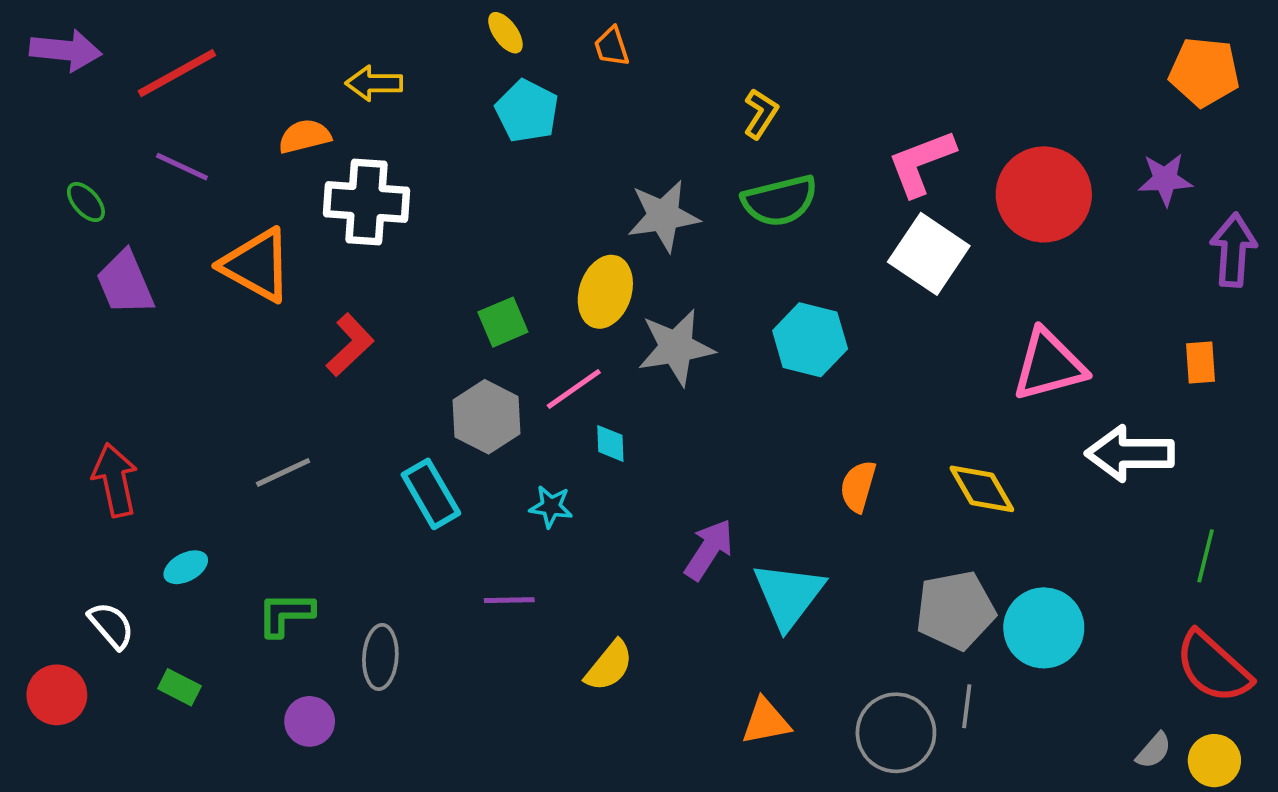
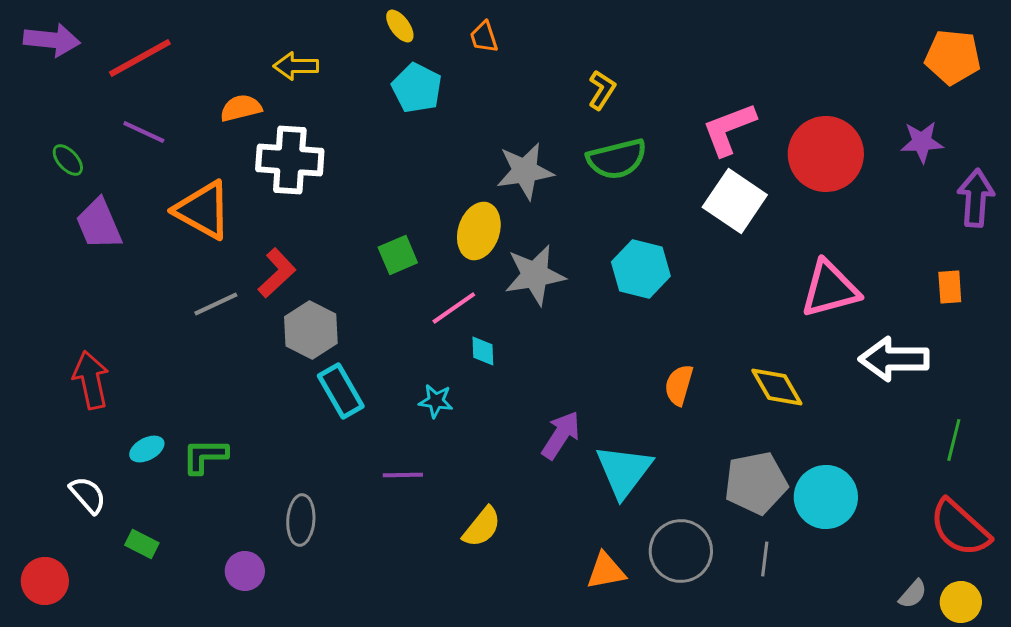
gray hexagon: (487, 417) -> (311, 330), moved
gray line: (283, 472) -> (216, 304), moved
green L-shape: (286, 614) -> (205, 456), moved
red circle: (57, 695) -> (45, 581), moved
gray circle: (896, 733) -> (681, 551), moved

